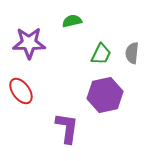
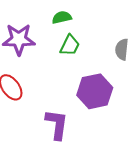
green trapezoid: (101, 54) -> (70, 45), moved

